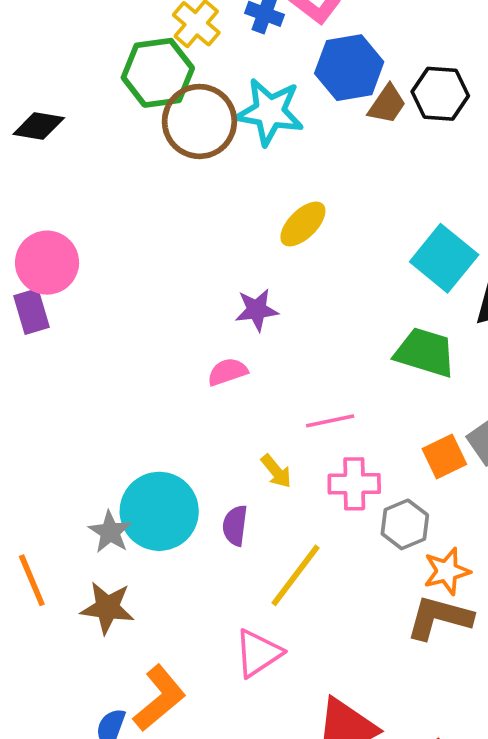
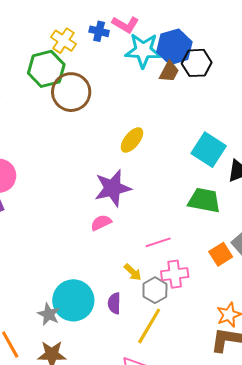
blue hexagon: (349, 68) -> (174, 47), moved
cyan star: (270, 112) -> (143, 50), moved
purple star: (257, 310) -> (113, 188), size x1.6
gray hexagon: (405, 524) -> (155, 290), moved

